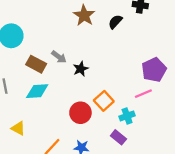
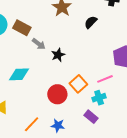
black semicircle: (115, 22) -> (91, 22), moved
brown rectangle: (36, 64) -> (22, 28), moved
pink line: (143, 94) -> (105, 79), moved

